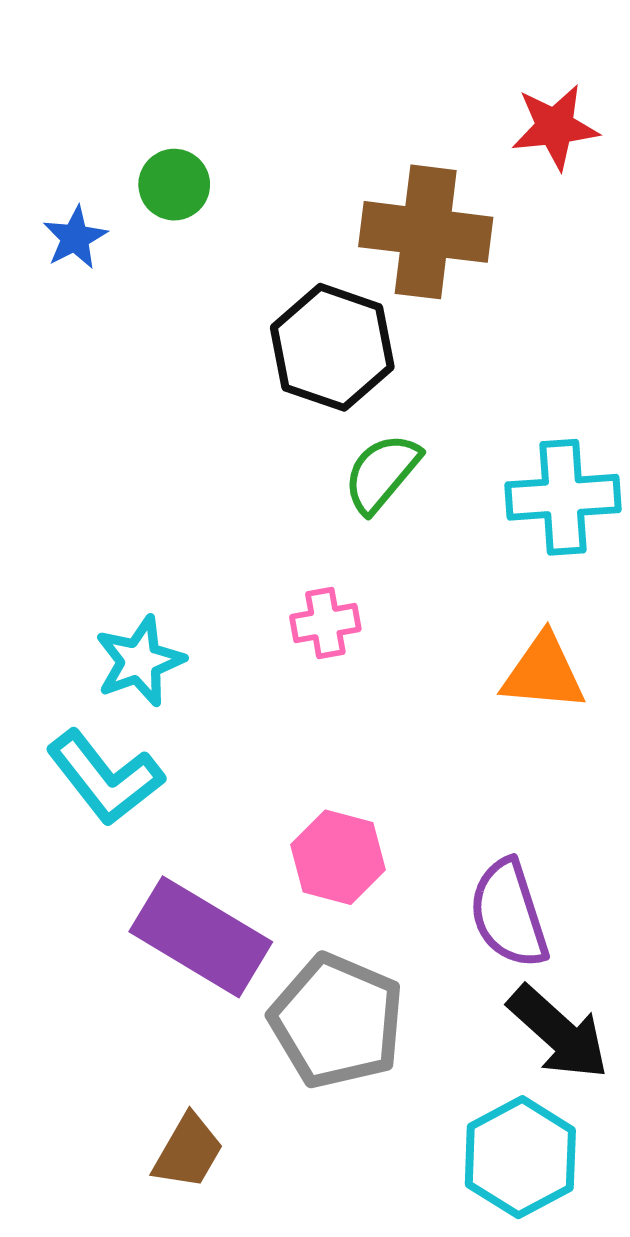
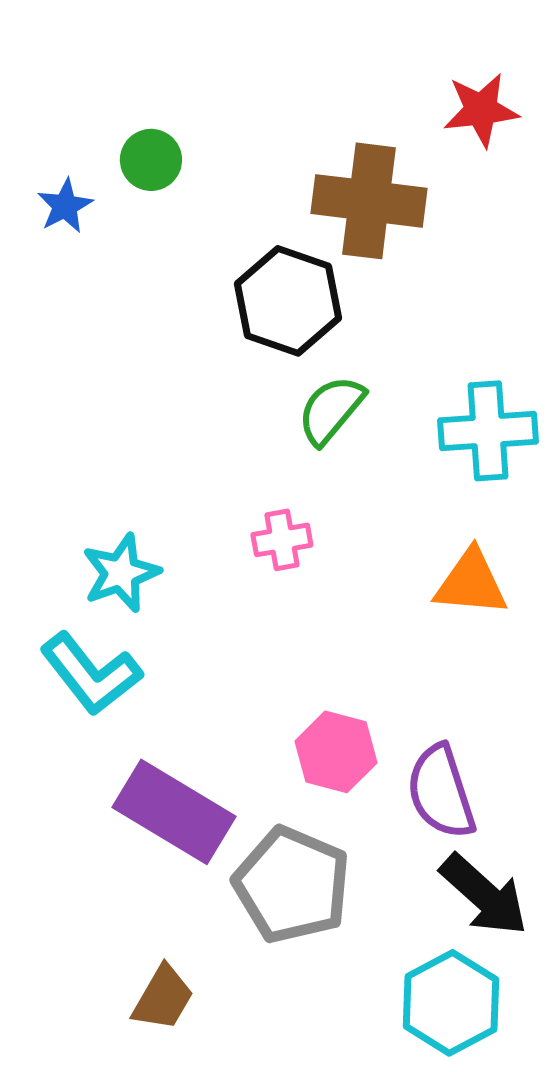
pink hexagon: (338, 857) -> (336, 752), moved

